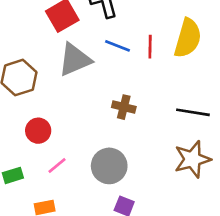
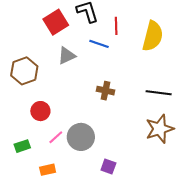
red line: (150, 47) -> (116, 26), moved
gray triangle: (75, 60) -> (67, 56), size x0.7
gray circle: (109, 166) -> (81, 137), moved

